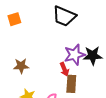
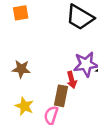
brown rectangle: (71, 84) -> (61, 96), moved

